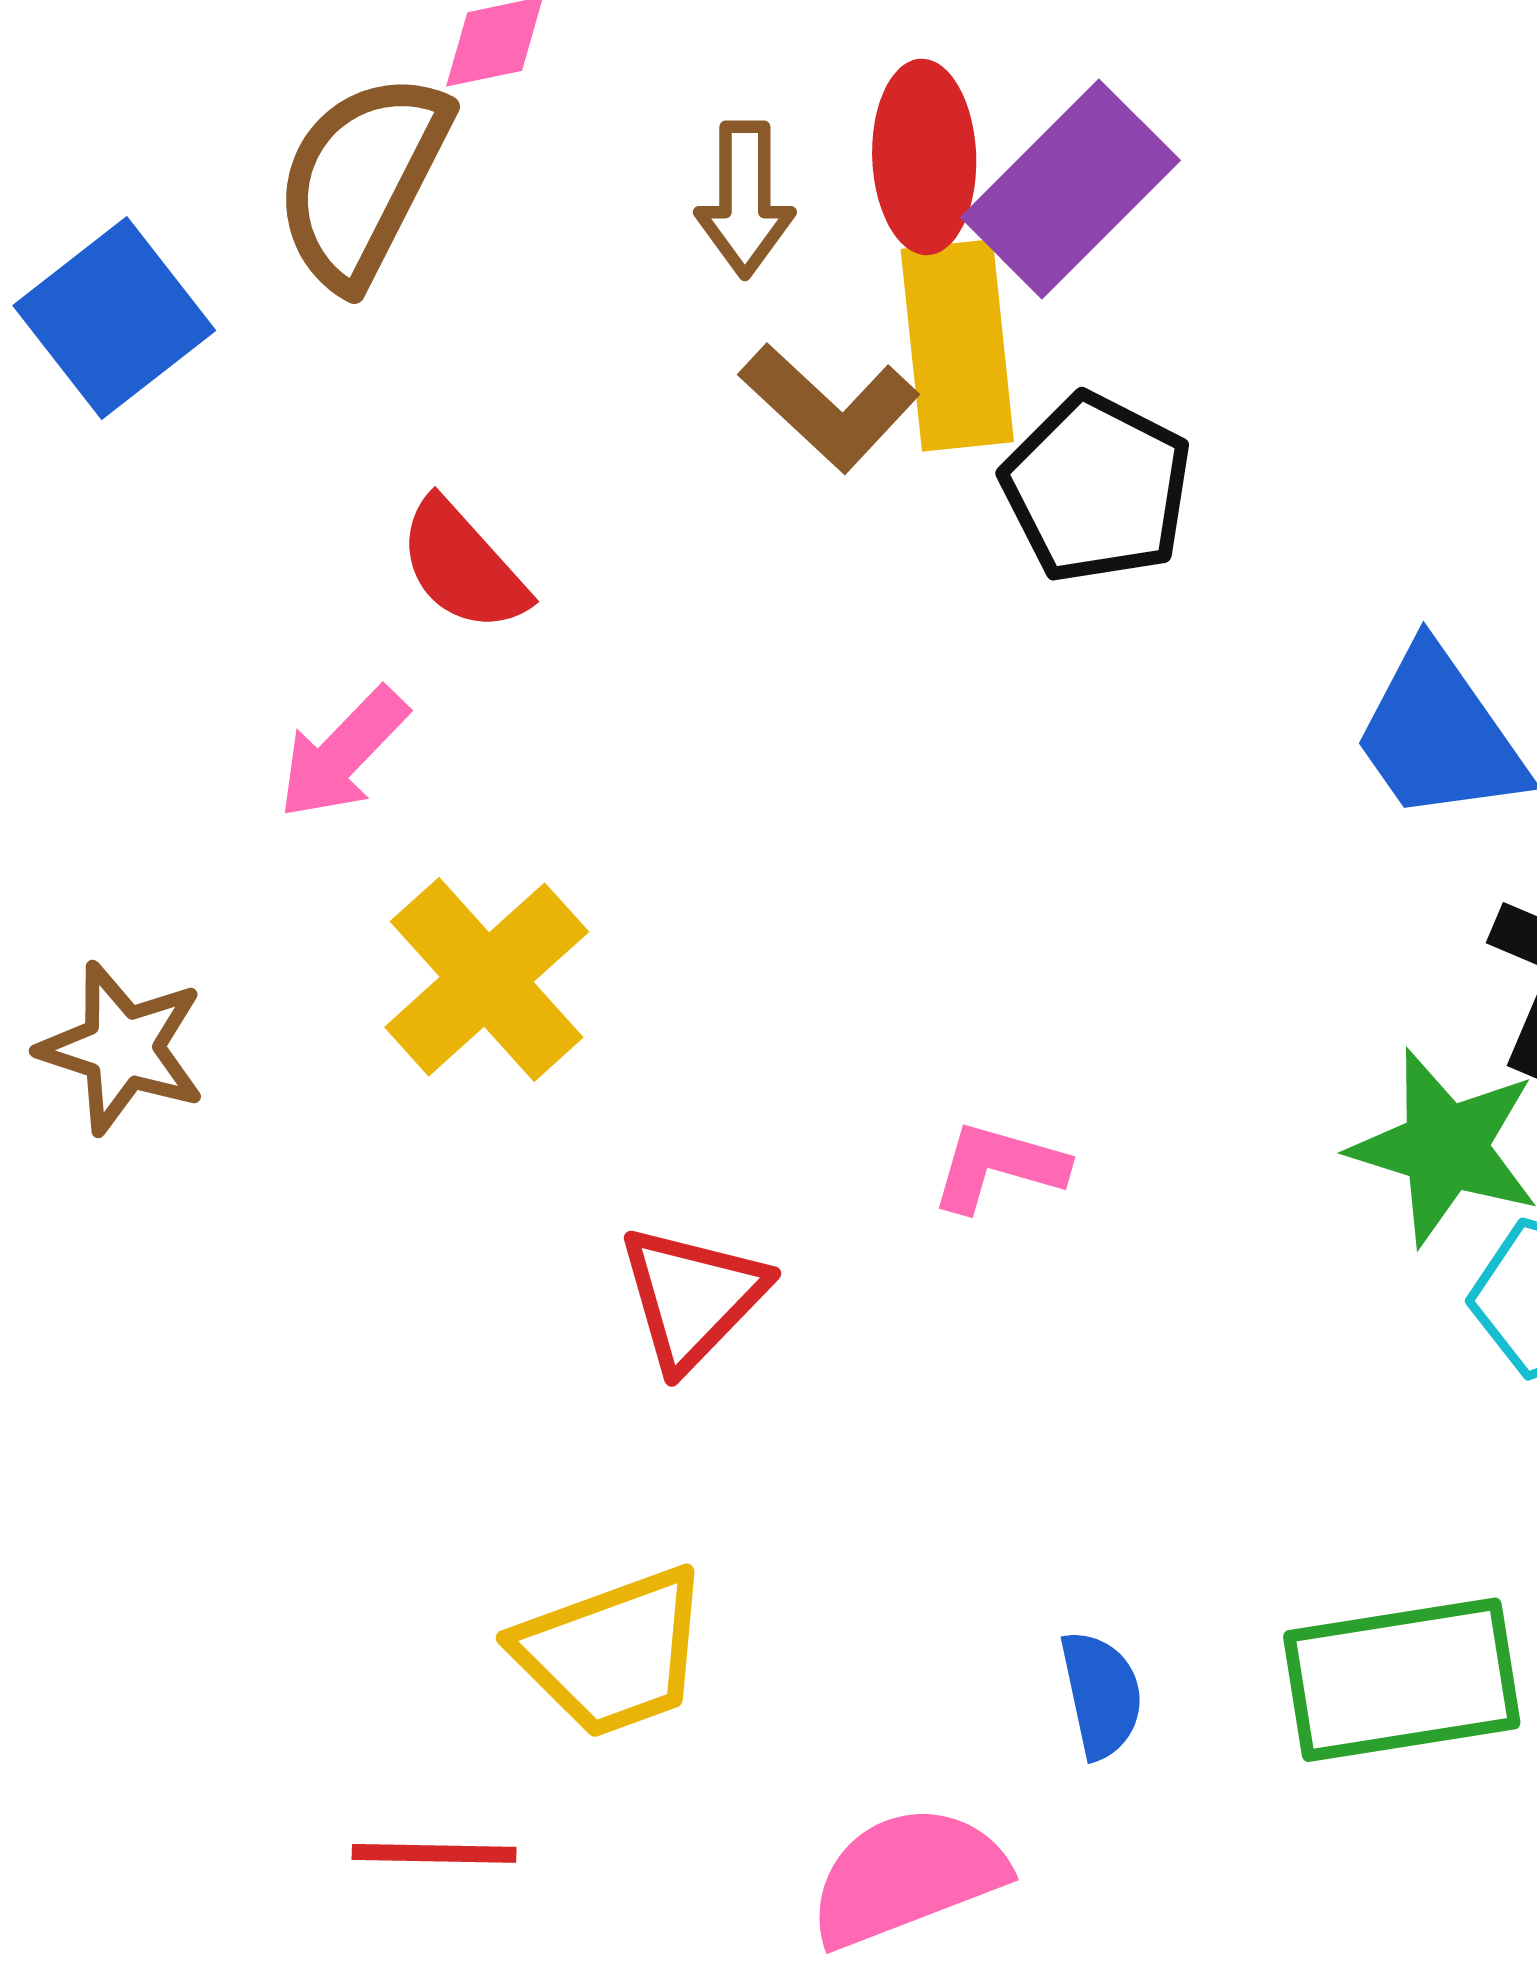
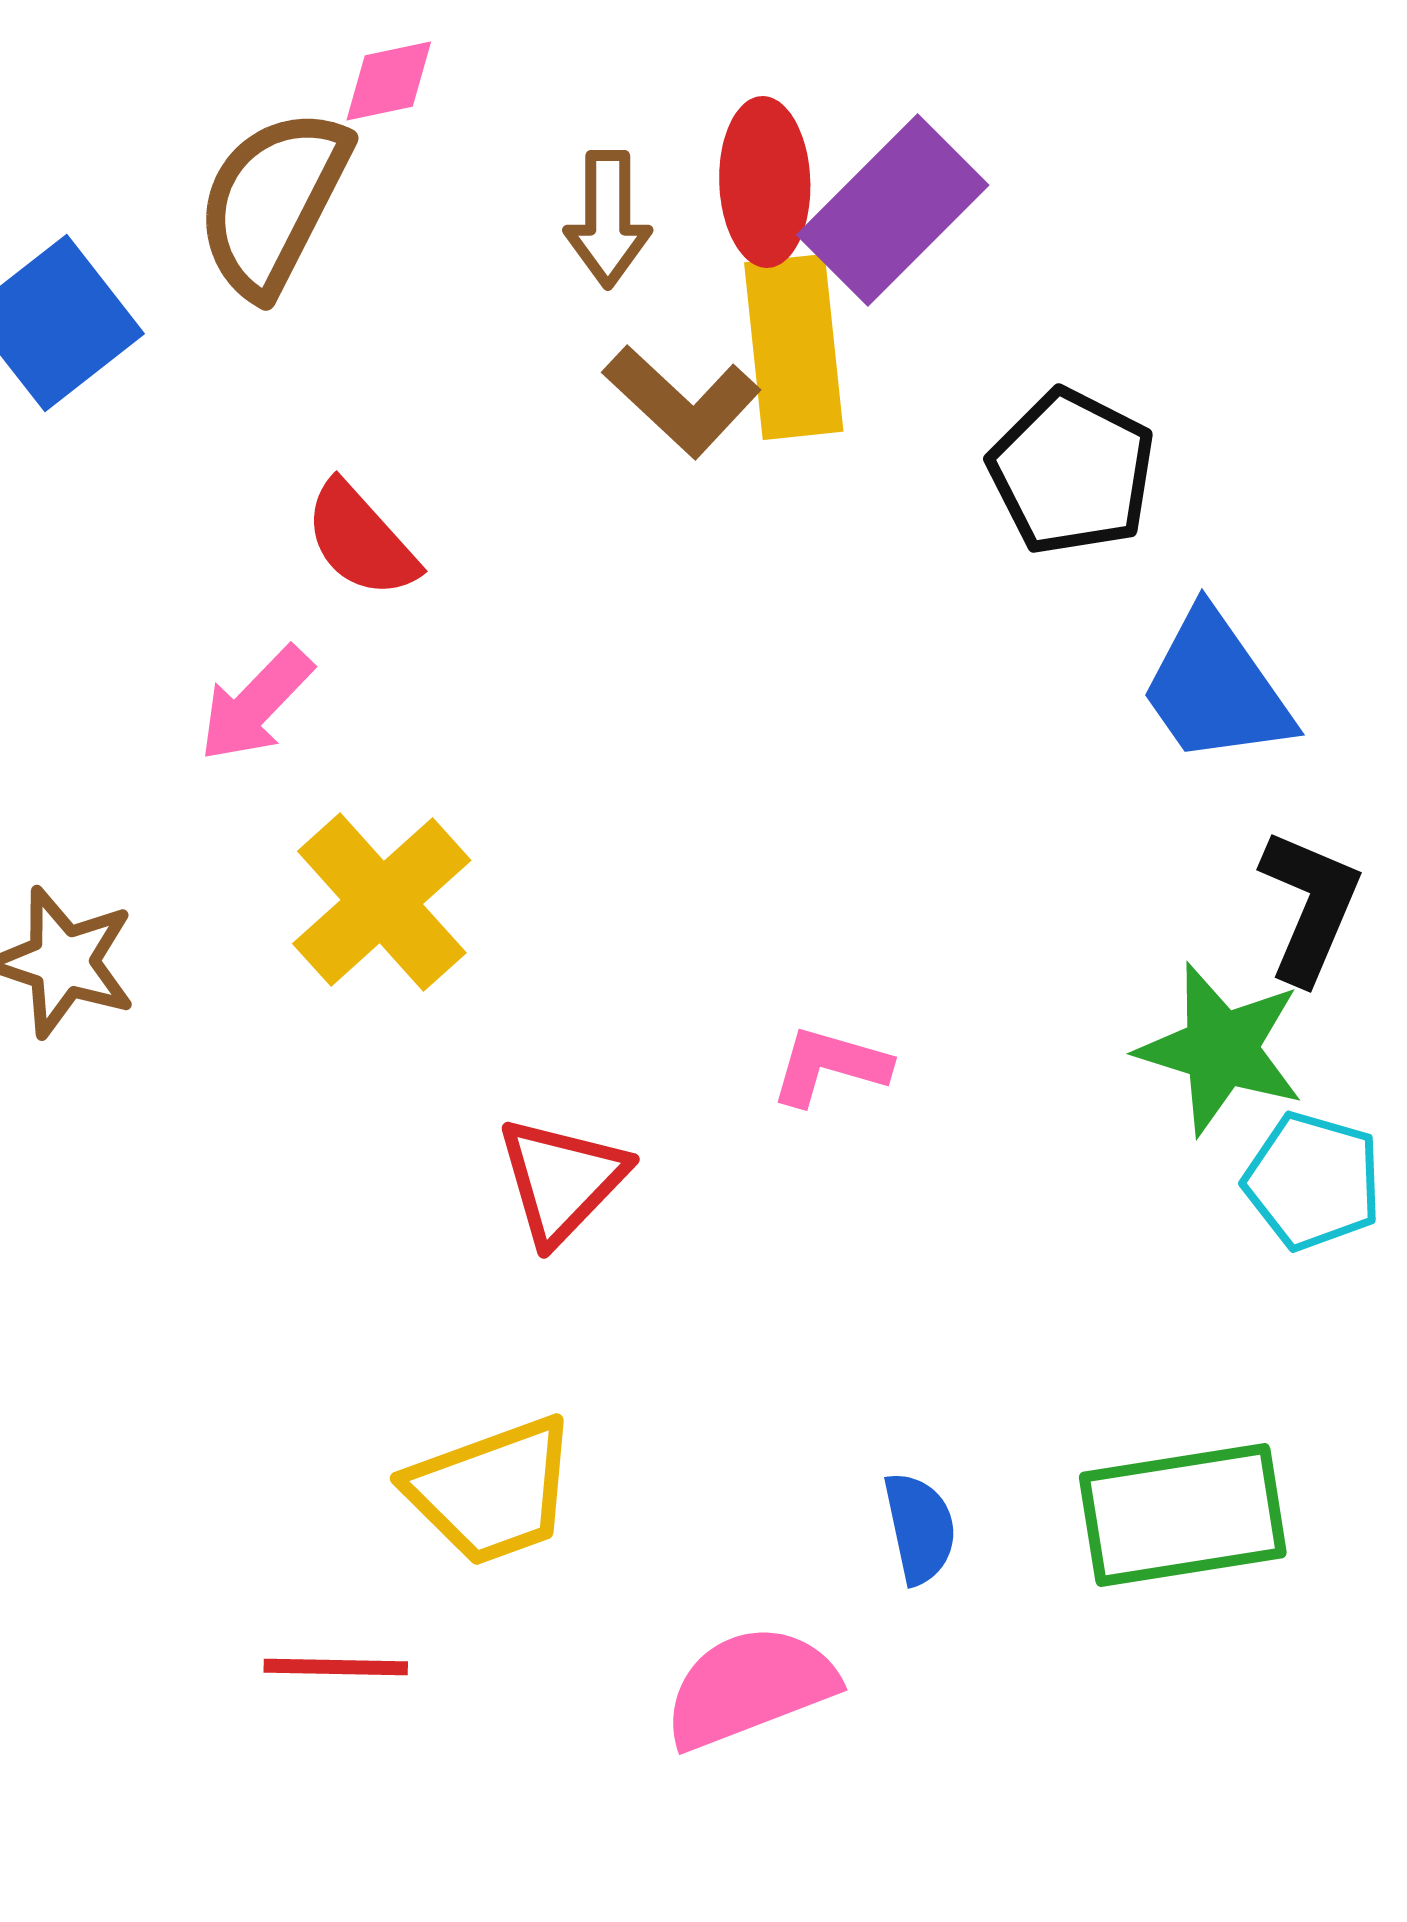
black pentagon: (1097, 488) -> (1072, 472), moved

